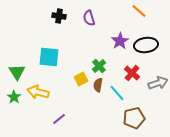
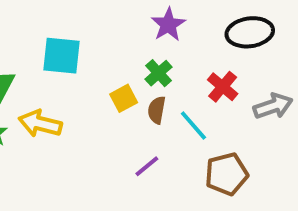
purple star: (120, 41) -> (168, 25), moved
purple line: (59, 119) -> (147, 166), moved

